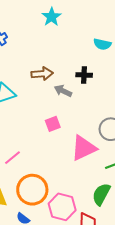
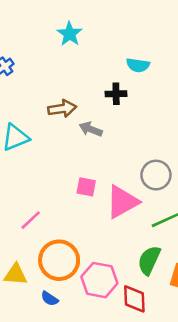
black cross: (84, 75) -> (116, 94), moved
pink square: (53, 124) -> (86, 187), moved, turned 35

